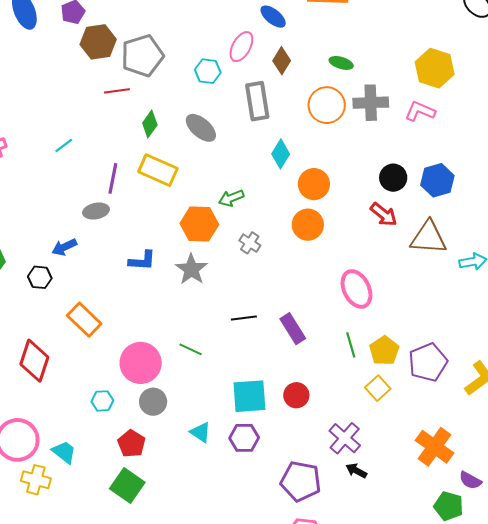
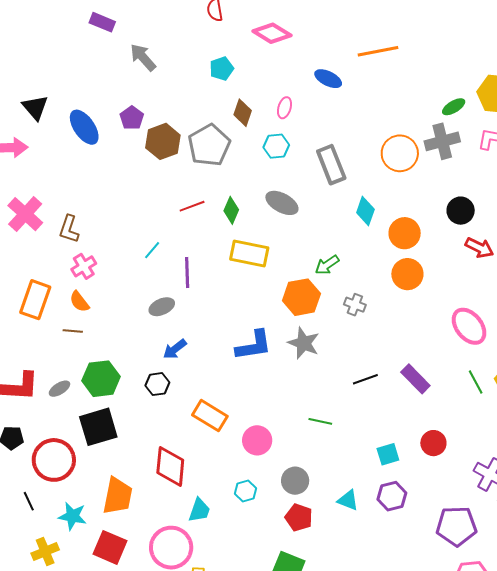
pink ellipse: (241, 47) -> (284, 108), moved, size x0.7
brown diamond: (282, 61) -> (243, 113), moved
green ellipse: (341, 63) -> (454, 107), moved, turned -35
red line: (117, 91) -> (192, 206), moved
purple line: (113, 178) -> (187, 272), moved
black circle: (393, 178) -> (461, 211), moved
gray ellipse: (96, 211) -> (162, 307), moved
blue L-shape: (142, 261) -> (254, 345), size x1.4
pink circle: (141, 363) -> (257, 440), moved, size x0.7
cyan square: (249, 396) -> (388, 454), size x0.6
red pentagon: (132, 444) -> (299, 517), moved
cyan trapezoid: (64, 452) -> (199, 510), moved, turned 84

